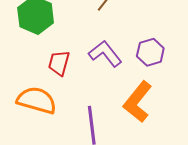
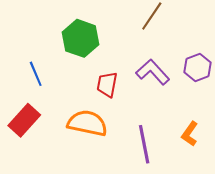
orange L-shape: (138, 102) -> (190, 134), moved, size x0.6

